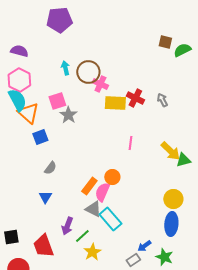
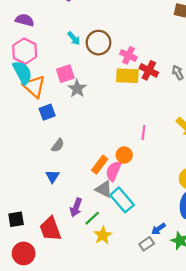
cyan arrow: (65, 68) -> (74, 38), turned 152
pink cross: (100, 84) -> (128, 55), moved
pink line: (130, 143) -> (143, 133), moved

